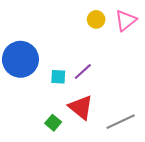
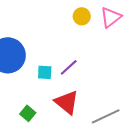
green square: (53, 123) -> (28, 113), moved

